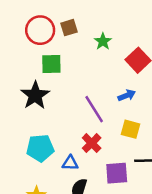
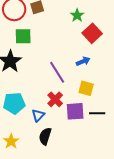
green star: (103, 41) -> (77, 15), moved
blue triangle: (70, 163) -> (38, 115), turned -48
purple square: (117, 173) -> (75, 111), moved

